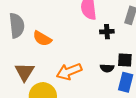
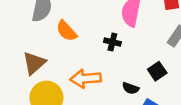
black cross: (107, 32) -> (112, 42), moved
black square: (125, 60) -> (157, 71), moved, turned 35

